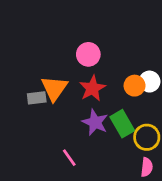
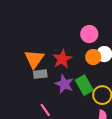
pink circle: (88, 54) -> (89, 34), moved
gray rectangle: (37, 98) -> (40, 74), moved

